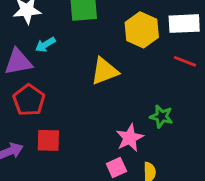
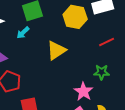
cyan arrow: (45, 45) -> (23, 33), moved
red line: (185, 61) -> (107, 42), moved, turned -35

